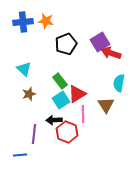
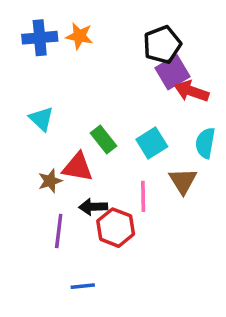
black pentagon: (66, 44) -> (162, 45), moved
brown star: (29, 94) -> (50, 181), moved
red triangle: (77, 94) -> (78, 167), moved, turned 42
cyan square: (61, 100) -> (152, 143), moved
blue line: (20, 155) -> (83, 286), moved

